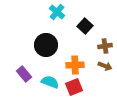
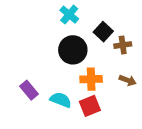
black circle: (46, 45) -> (73, 50), moved
brown cross: (105, 46) -> (123, 45), moved

